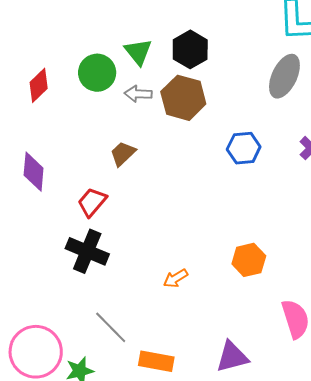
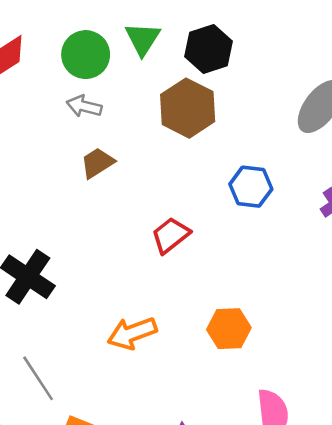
gray arrow: (138, 94) -> (84, 106), moved
red trapezoid: (92, 202) -> (171, 235), moved
orange arrow: (176, 278) -> (132, 333), size x1.5

